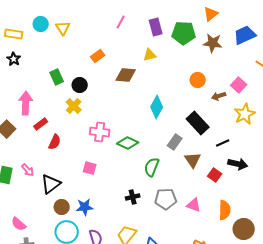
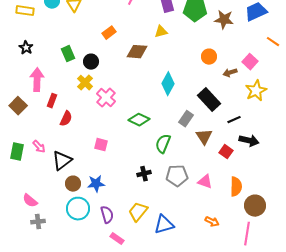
black star: (14, 59) -> (26, 48), moved
red rectangle: (41, 124) -> (52, 101), turned -32
pink cross: (100, 132) -> (106, 98), moved, turned 36

